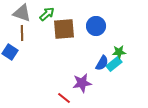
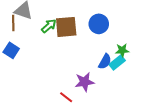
green arrow: (47, 14) -> (49, 26), moved
brown line: (22, 33) -> (13, 23), moved

